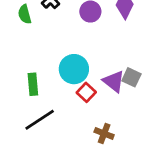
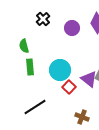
green semicircle: (25, 14) -> (24, 46), moved
green rectangle: (33, 84) -> (30, 67), moved

